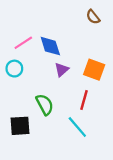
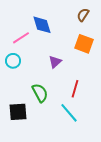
brown semicircle: (93, 17) -> (83, 15), turned 72
blue diamond: (50, 46) -> (42, 25), moved
orange square: (94, 70) -> (84, 44), moved

